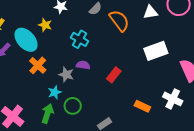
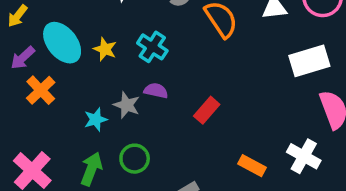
yellow star: (45, 25) -> (105, 49), moved
white rectangle: (156, 51) -> (309, 61), moved
orange cross: (38, 65) -> (41, 90), moved
cyan star: (55, 92) -> (96, 119), moved

